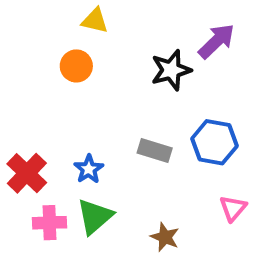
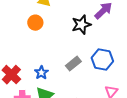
gray rectangle: (155, 151) -> (73, 64), turned -56

